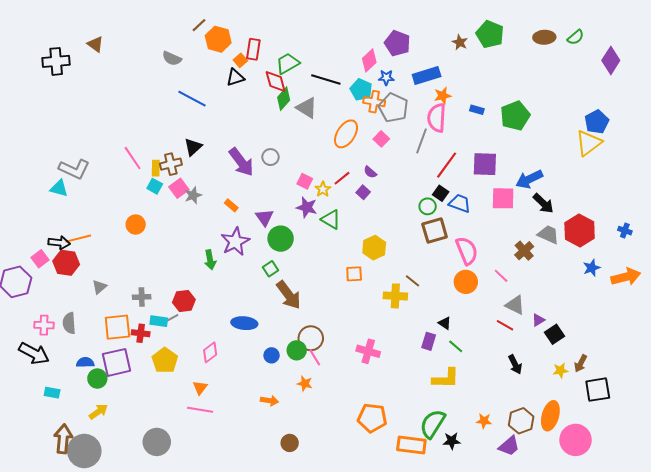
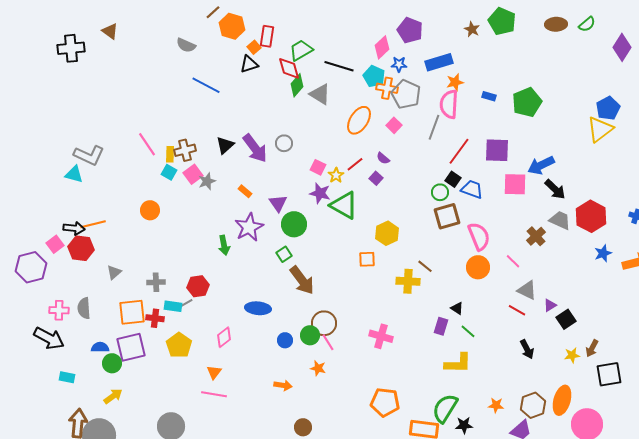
black triangle: (193, 147) -> (225, 145), moved
green triangle: (331, 219) -> (344, 205), size x1.4

